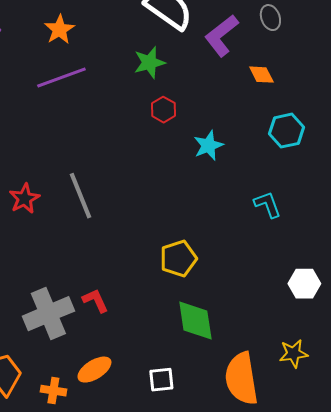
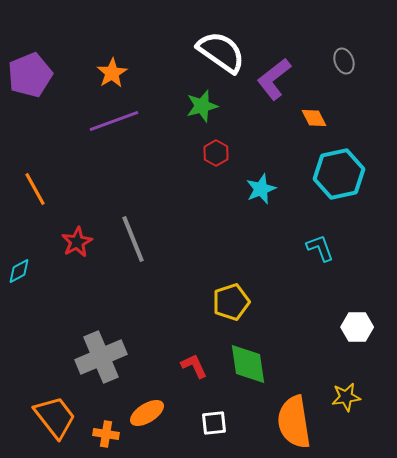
gray ellipse: (270, 18) -> (344, 61), moved
cyan hexagon: (286, 131) -> (339, 174), size x1.4
red L-shape: (95, 301) -> (194, 366), moved

